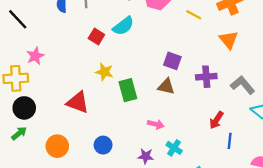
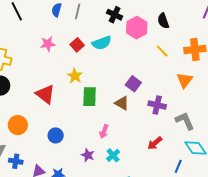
pink star: (35, 56) -> (48, 44), moved
pink arrow: (156, 124) -> (104, 131), turned 80
blue line: (230, 141) -> (178, 166), moved

